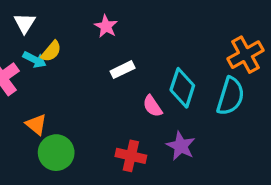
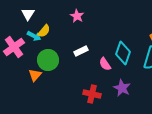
white rectangle: (123, 70) -> (81, 51), moved
orange triangle: (36, 124) -> (35, 75), turned 32
green circle: (56, 153) -> (48, 60), moved

